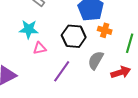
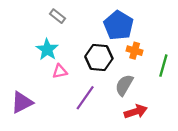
cyan star: (29, 29) -> (47, 49), turned 30
red arrow: (121, 72) -> (136, 112), moved

